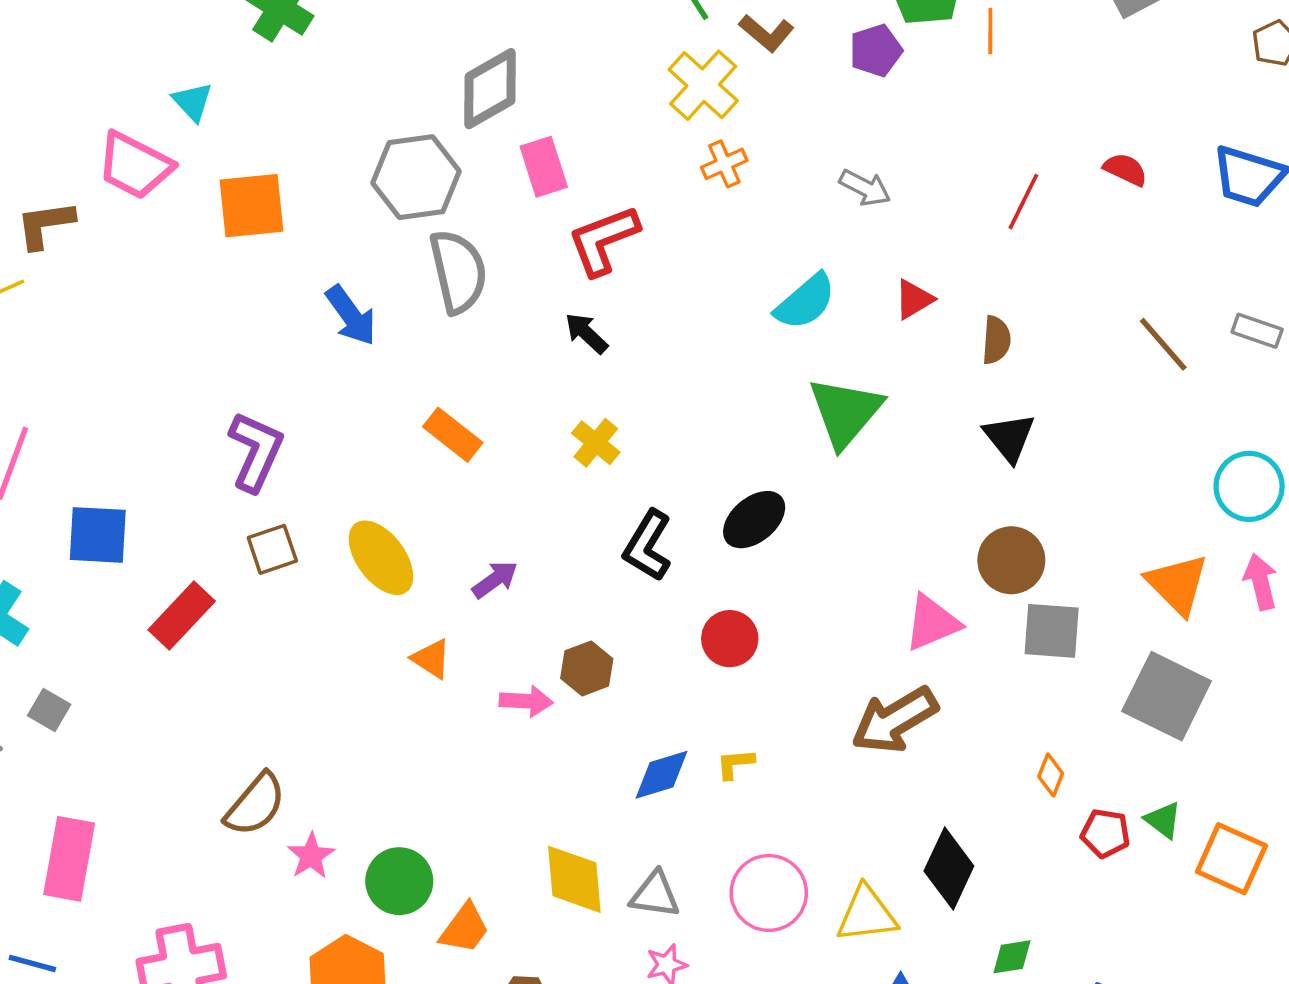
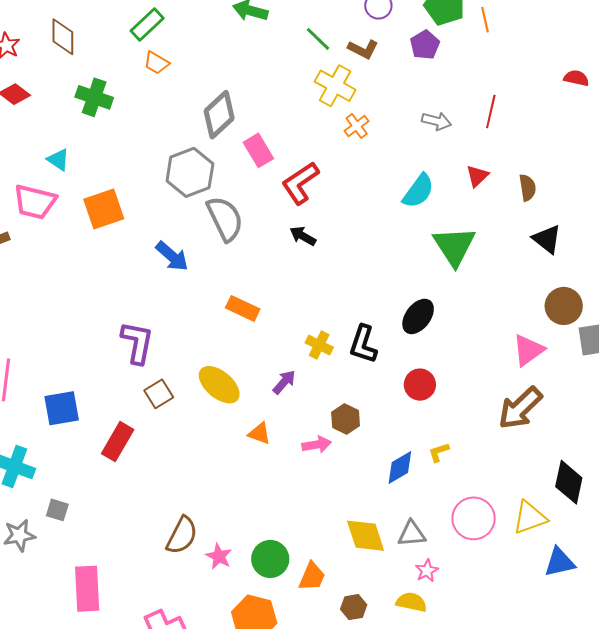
red line: (1023, 202) -> (491, 111), moved
yellow cross: (596, 443) -> (319, 345), moved

